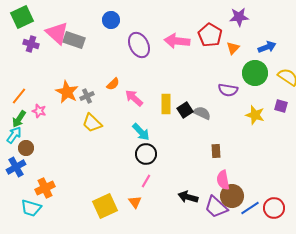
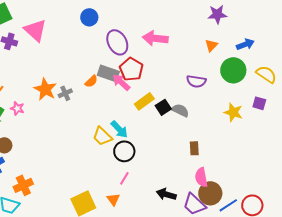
red pentagon: (210, 35) -> (131, 69), moved
gray rectangle: (74, 40) -> (108, 73), moved
purple semicircle: (228, 90) -> (196, 81), moved
pink arrow: (134, 98) -> (121, 82), moved
yellow rectangle: (166, 104) -> (144, 101), turned 54
yellow trapezoid: (92, 123) -> (102, 136), moved

